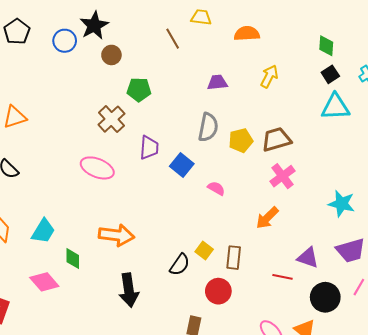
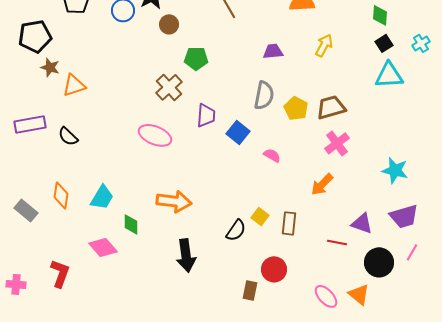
yellow pentagon: (241, 140) -> (296, 108), turned -30
red circle: (218, 291) -> (274, 269), moved

